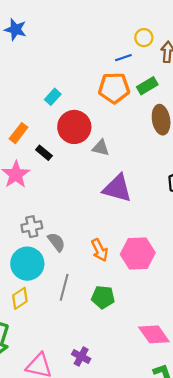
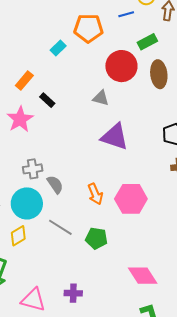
orange pentagon: (114, 88) -> (88, 28), moved
red circle: (74, 127) -> (121, 66), moved
gray line: (64, 287) -> (60, 227), turned -75
purple cross: (81, 356) -> (73, 293), turned -30

